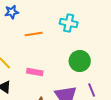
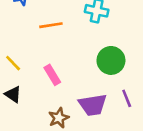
pink rectangle: (35, 72) -> (52, 75), turned 49

